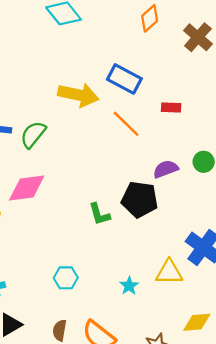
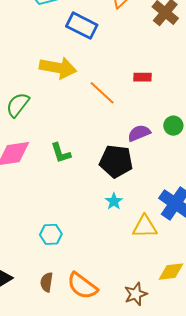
blue rectangle: (124, 79) -> (82, 26), moved
green L-shape: (99, 214) -> (61, 153), moved
cyan star: (129, 286) -> (114, 201), moved

